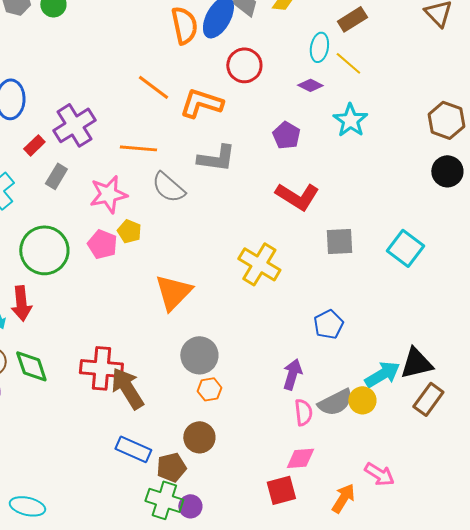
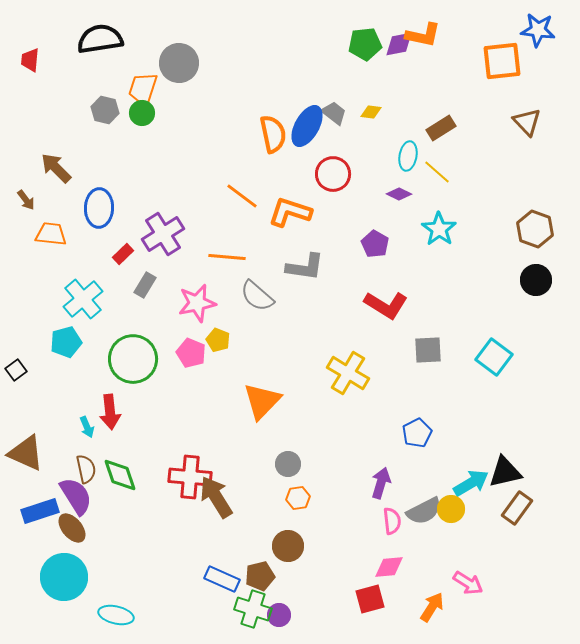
gray circle: (199, 355) -> (288, 464), size x0.7
blue rectangle: (133, 449) -> (222, 579), moved

